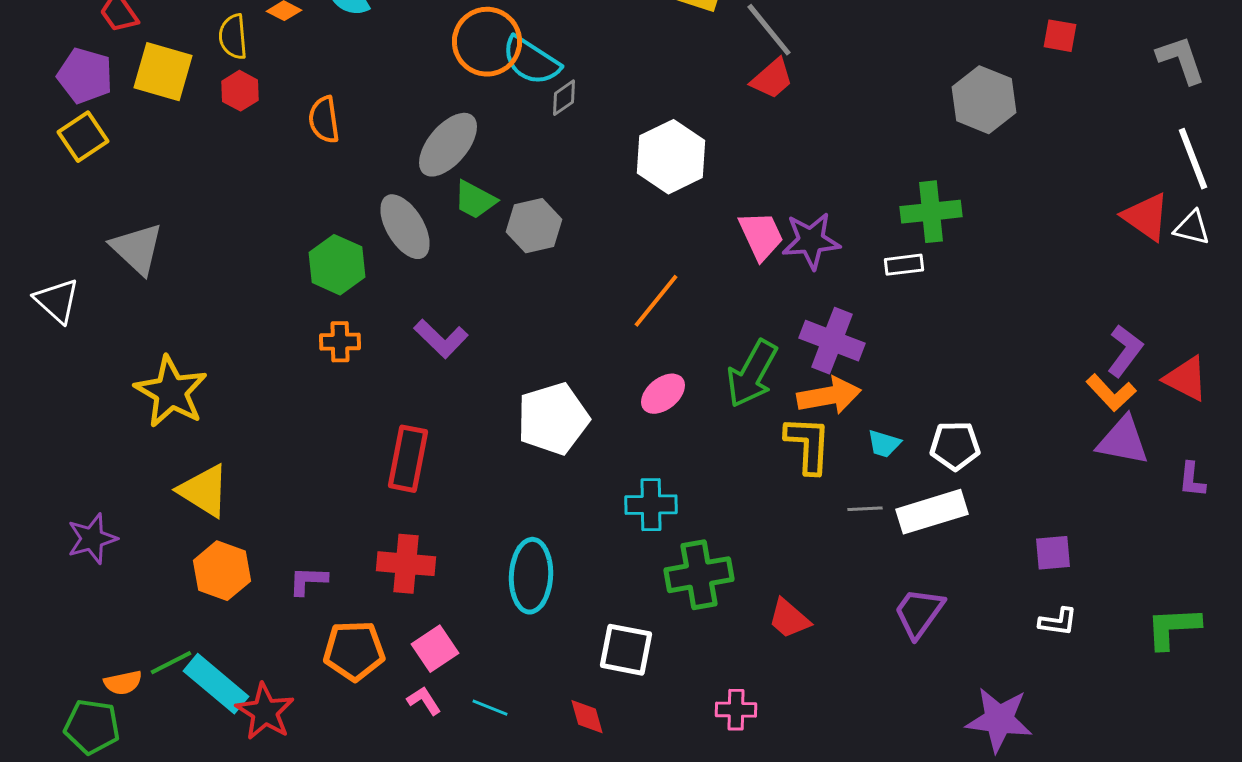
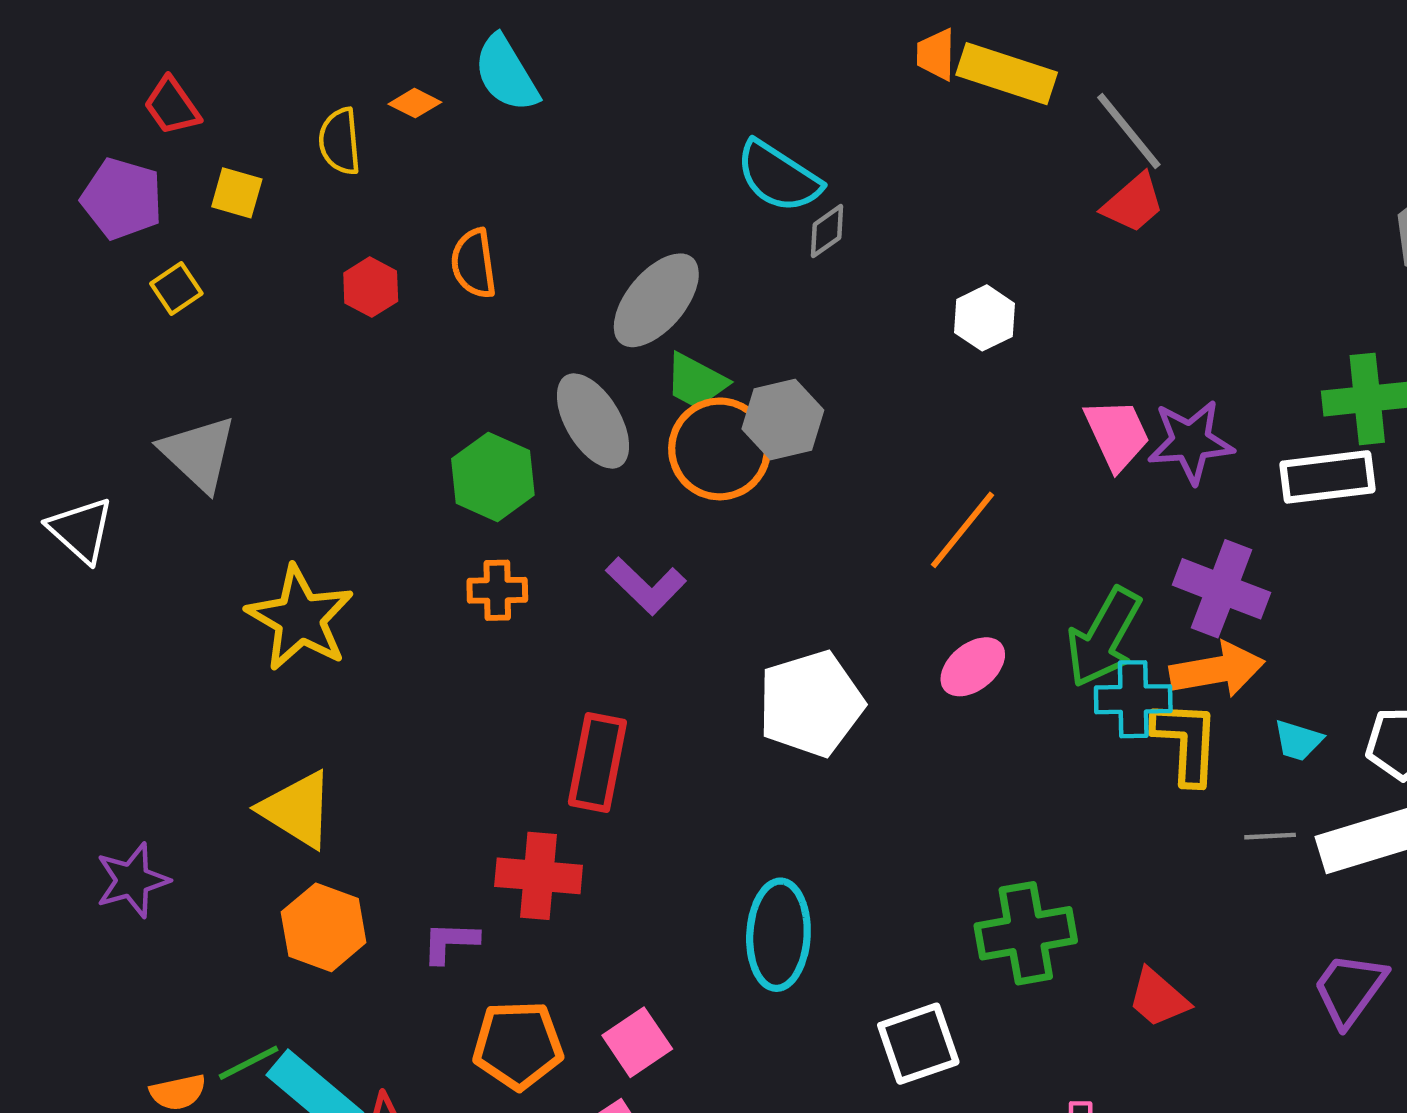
orange circle: (487, 42) -> (720, 449), moved
yellow square: (163, 72) -> (237, 193), size x0.6
red hexagon: (240, 91) -> (371, 287), moved
yellow square: (83, 137) -> (176, 289), moved, size x0.7
white hexagon: (671, 157) -> (985, 318), size x0.6
white rectangle: (904, 265) -> (1328, 477), size x1.6
yellow star: (171, 392) -> (300, 618), moved
cyan cross: (651, 505) -> (1133, 699), moved
red cross: (406, 564) -> (539, 876), moved
white square: (626, 650) -> (918, 1044), turned -30

